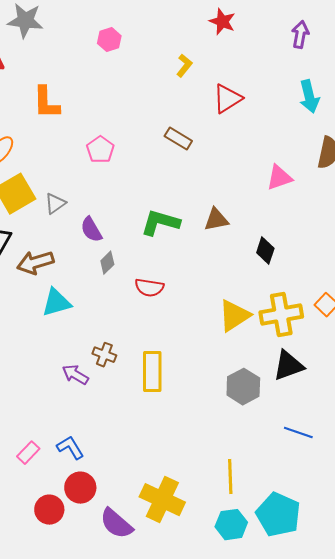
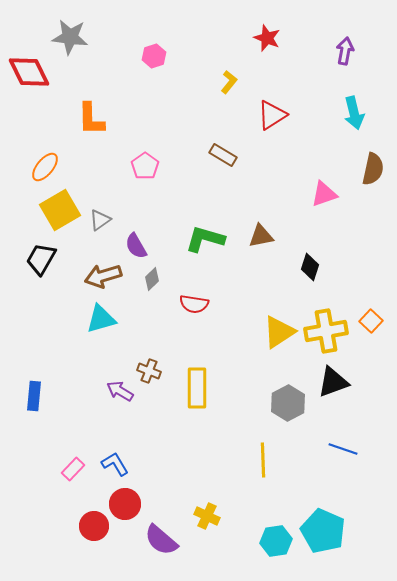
brown arrow: (35, 263) -> (103, 276), moved
yellow line: (230, 477) -> (263, 460), moved
yellow cross: (162, 500) -> (207, 516), size x0.6

